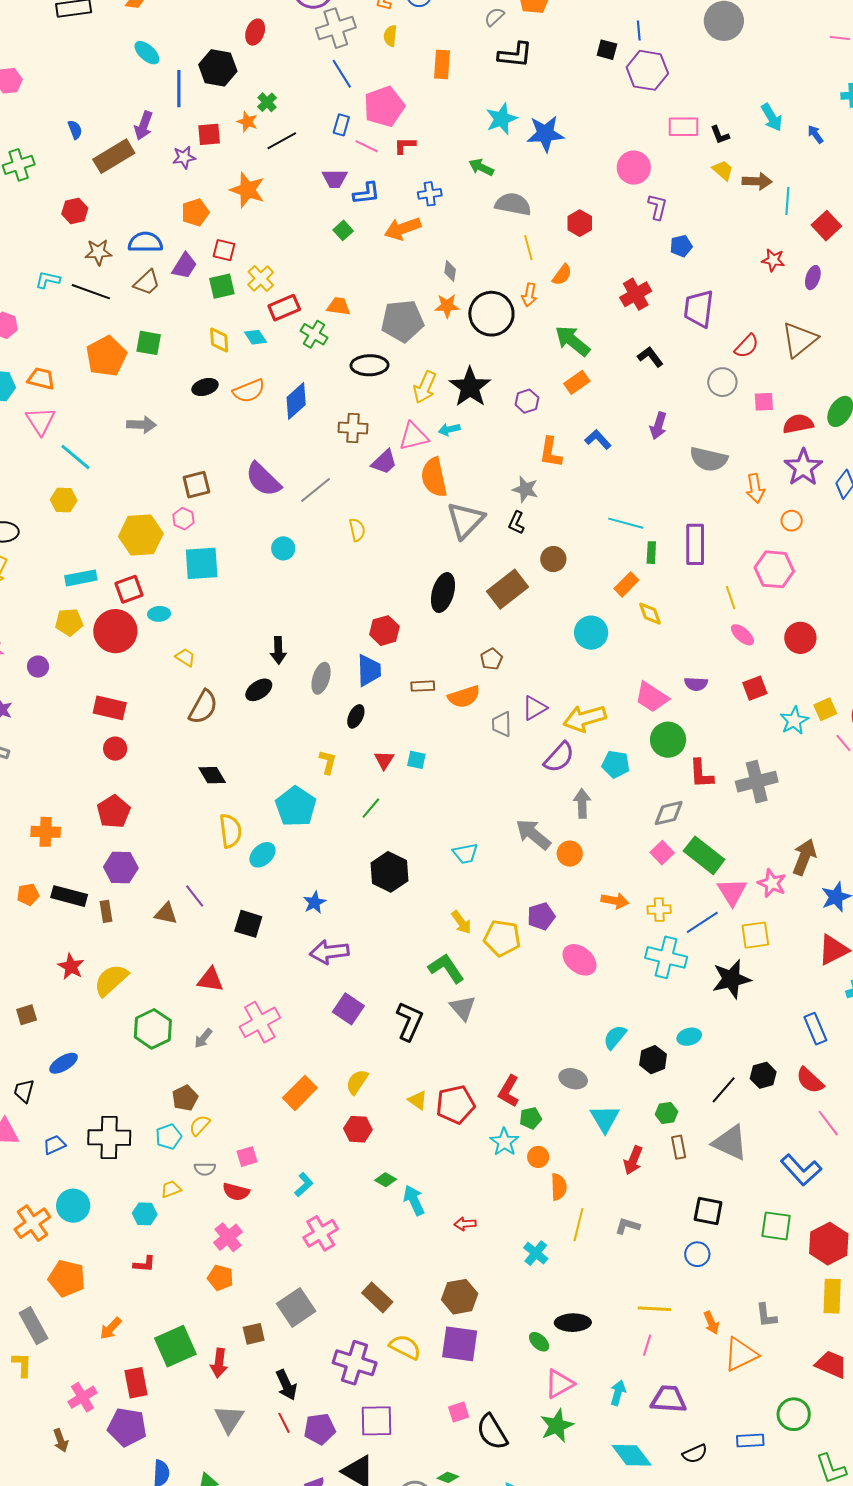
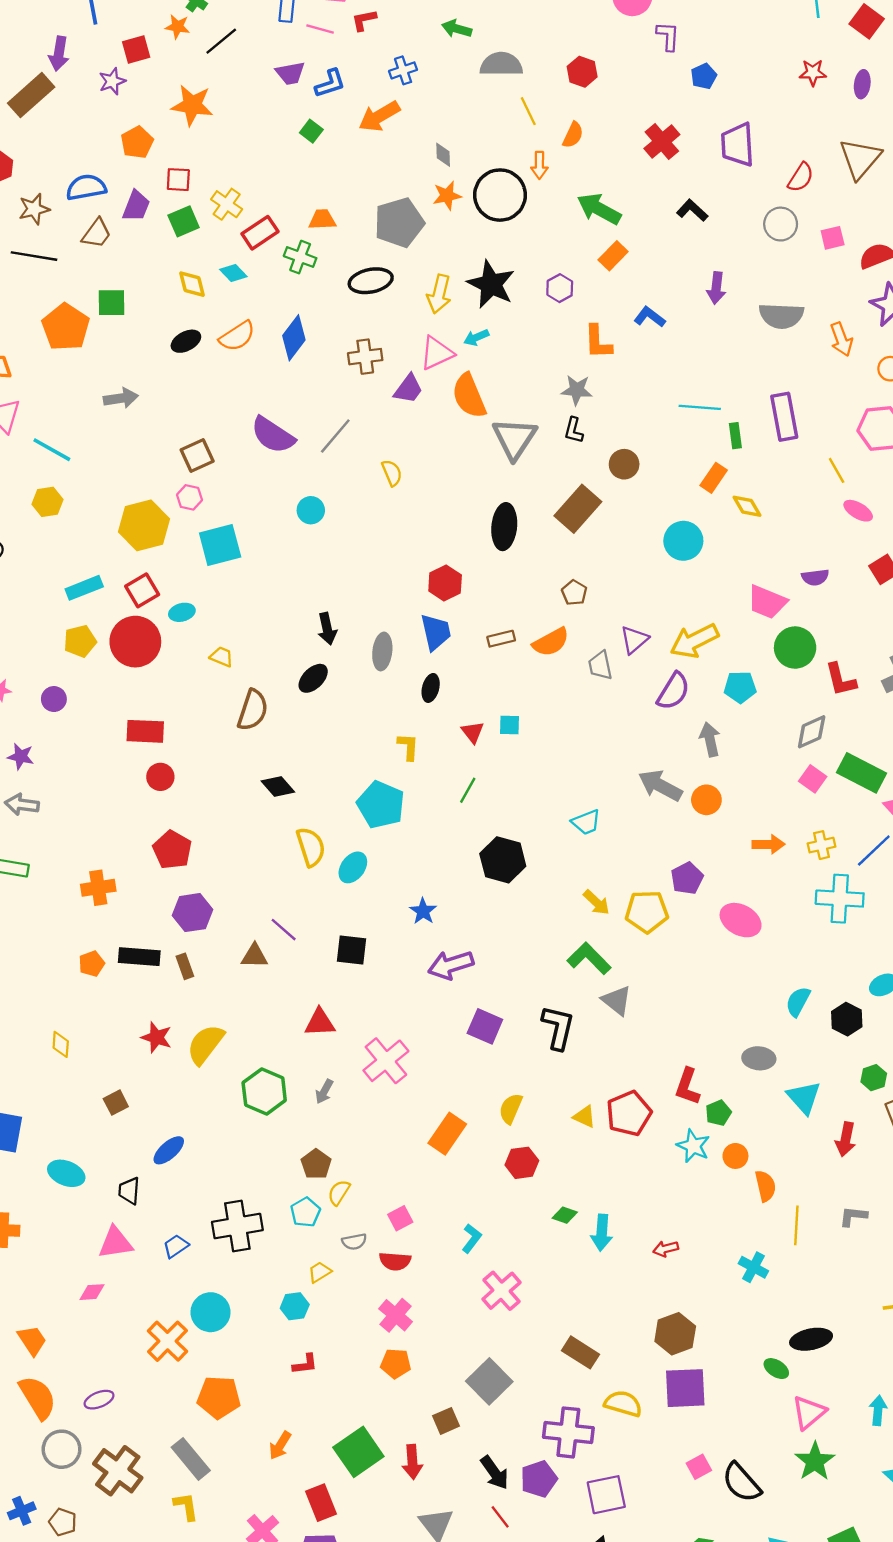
cyan arrow: (414, 1200) -> (602, 1233), turned -140
purple pentagon: (320, 1429) -> (539, 1479), moved

